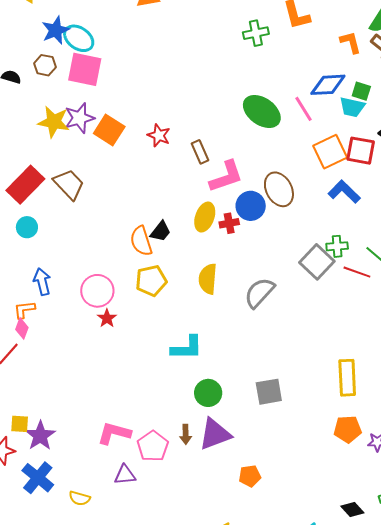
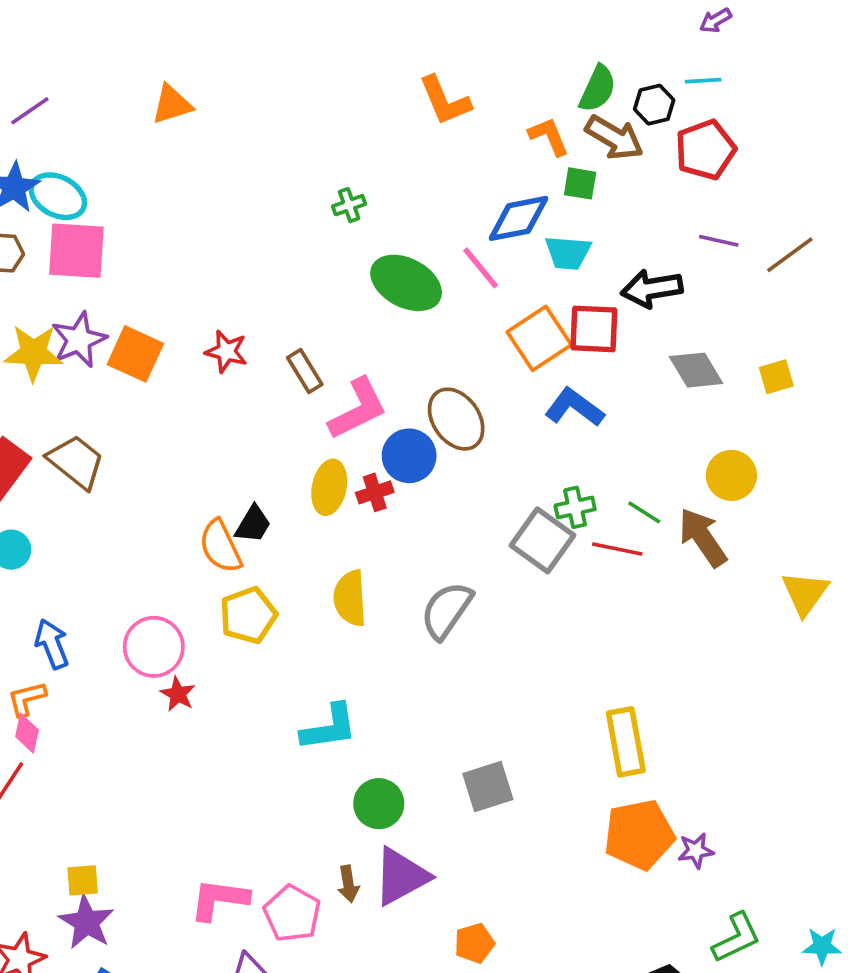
green cross: (256, 33) -> (349, 205), moved, size x0.7
green square: (361, 91) -> (580, 183), moved
yellow square: (20, 424) -> (83, 880), moved
orange pentagon: (348, 429) -> (639, 835), size x1.4

